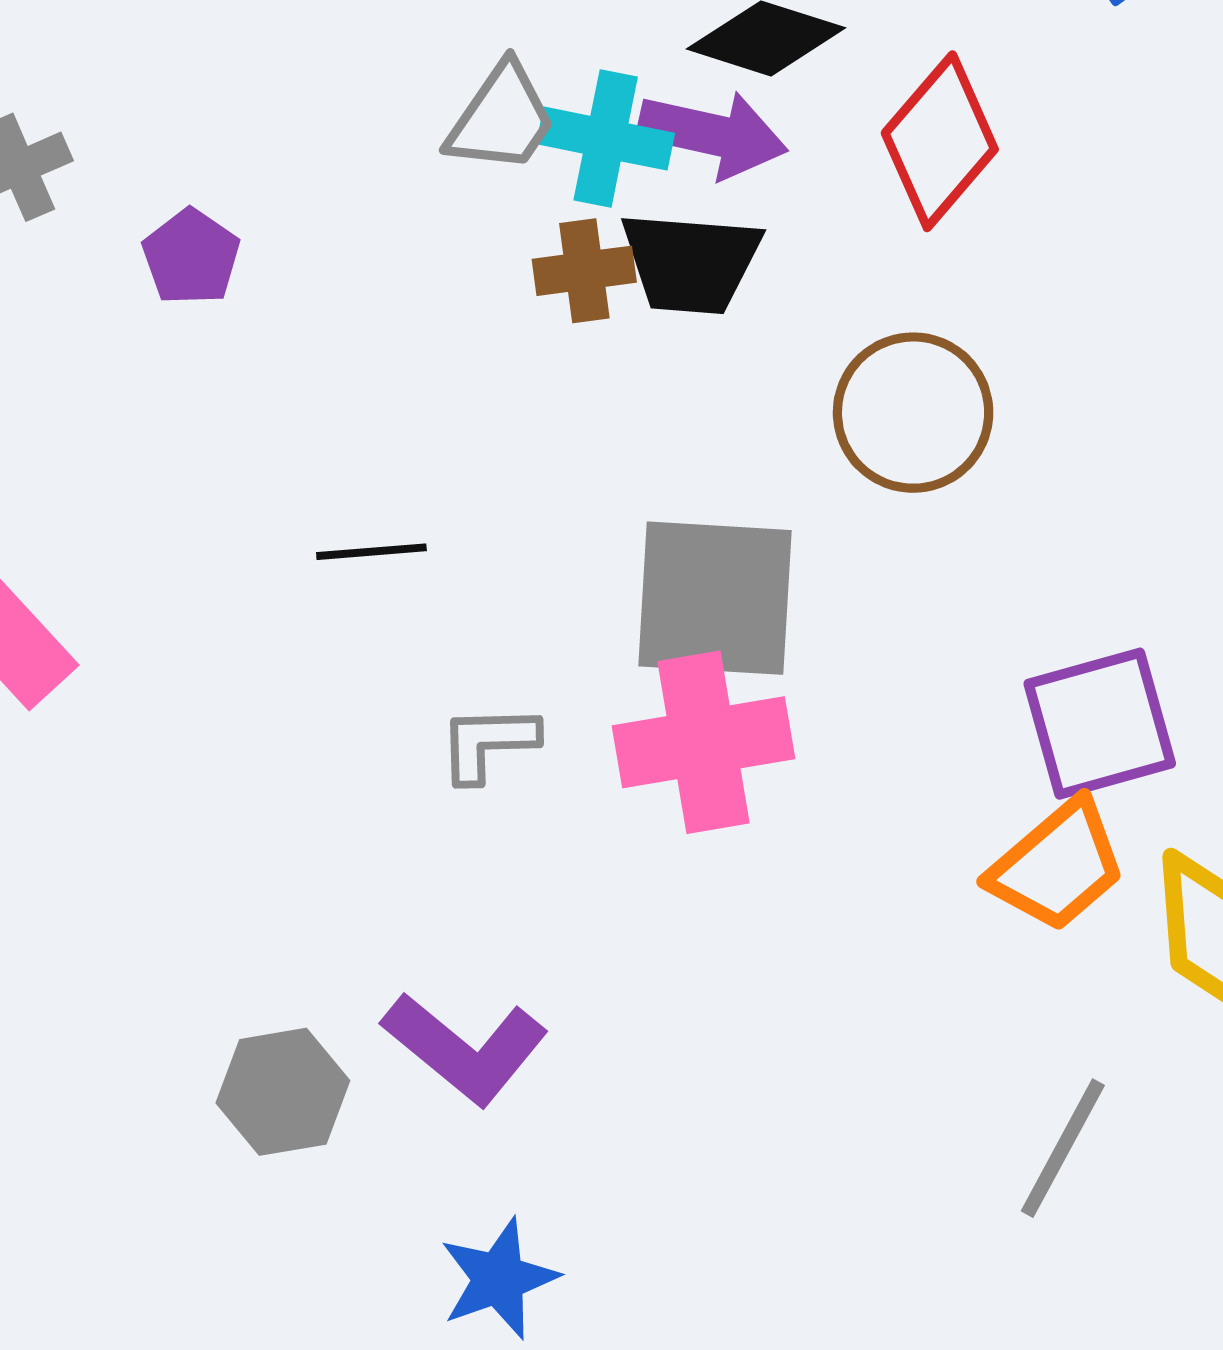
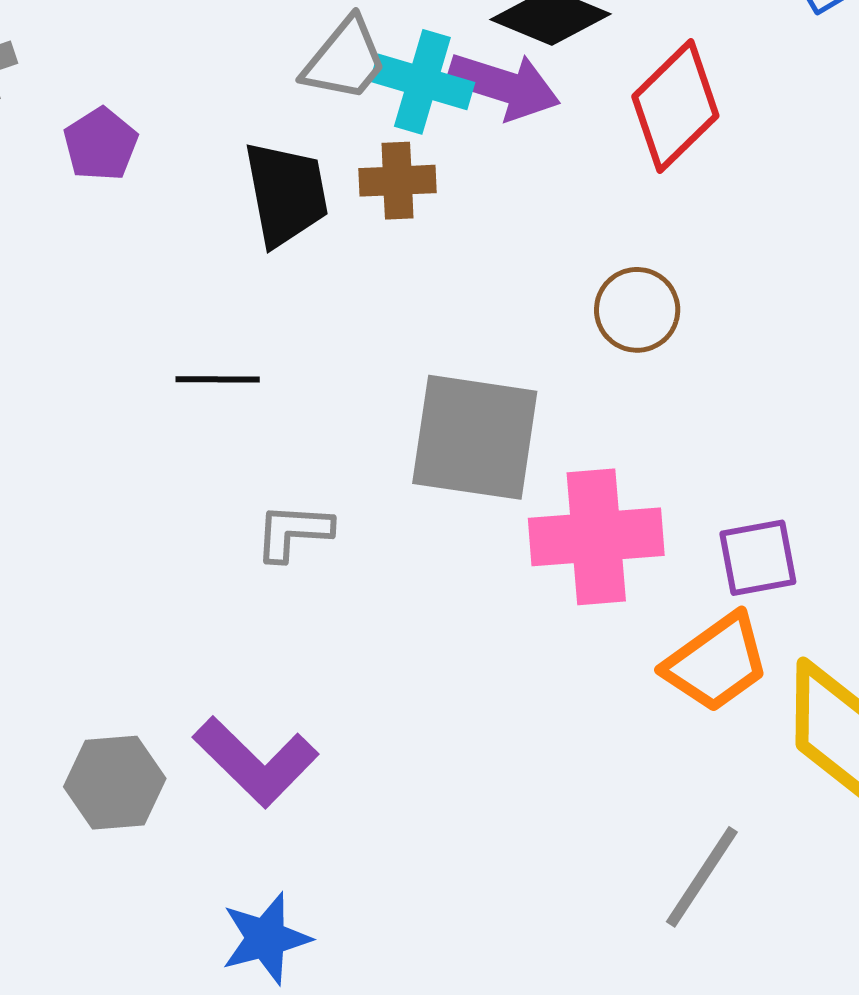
black trapezoid: (691, 263) -> (286, 194), moved, turned -110
brown circle: (913, 413) -> (637, 310), size x0.7
purple square: (1100, 724) -> (758, 558), size x0.7
pink cross: (704, 742) -> (596, 537), moved

